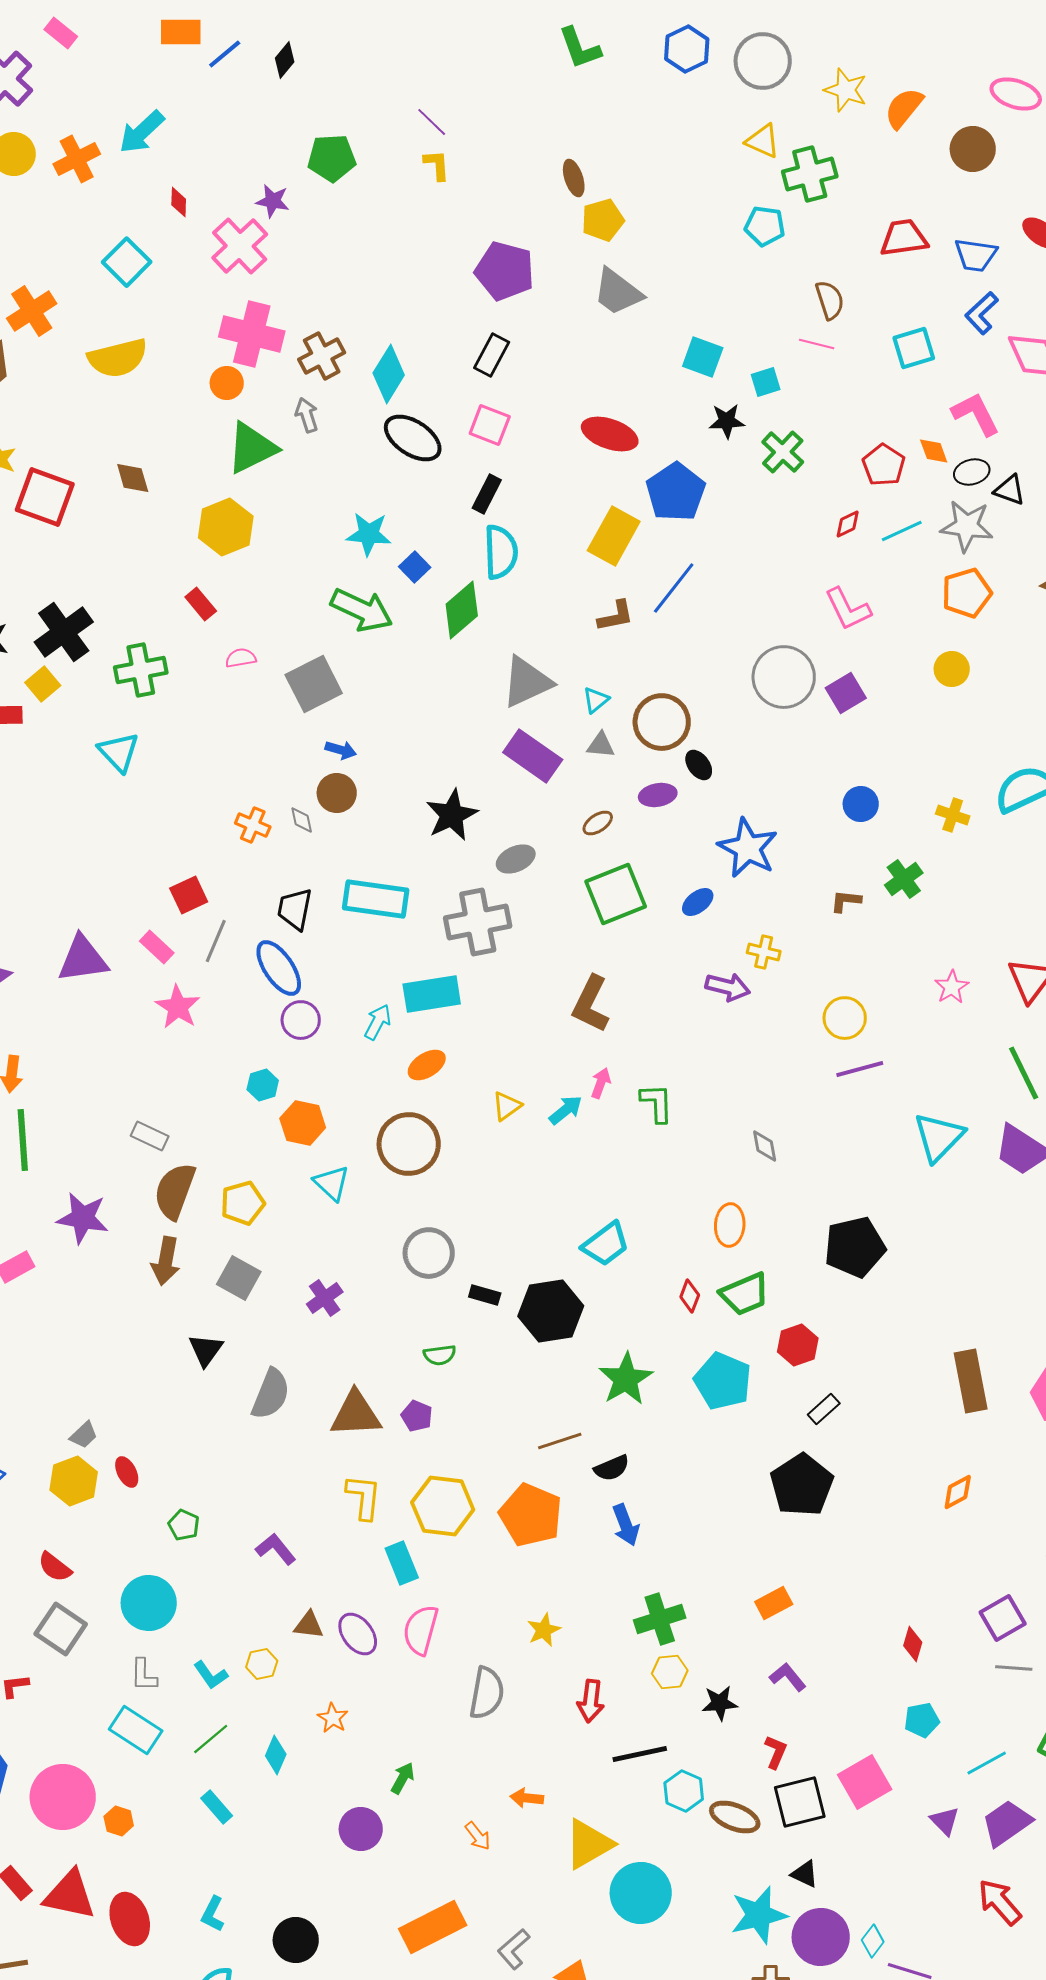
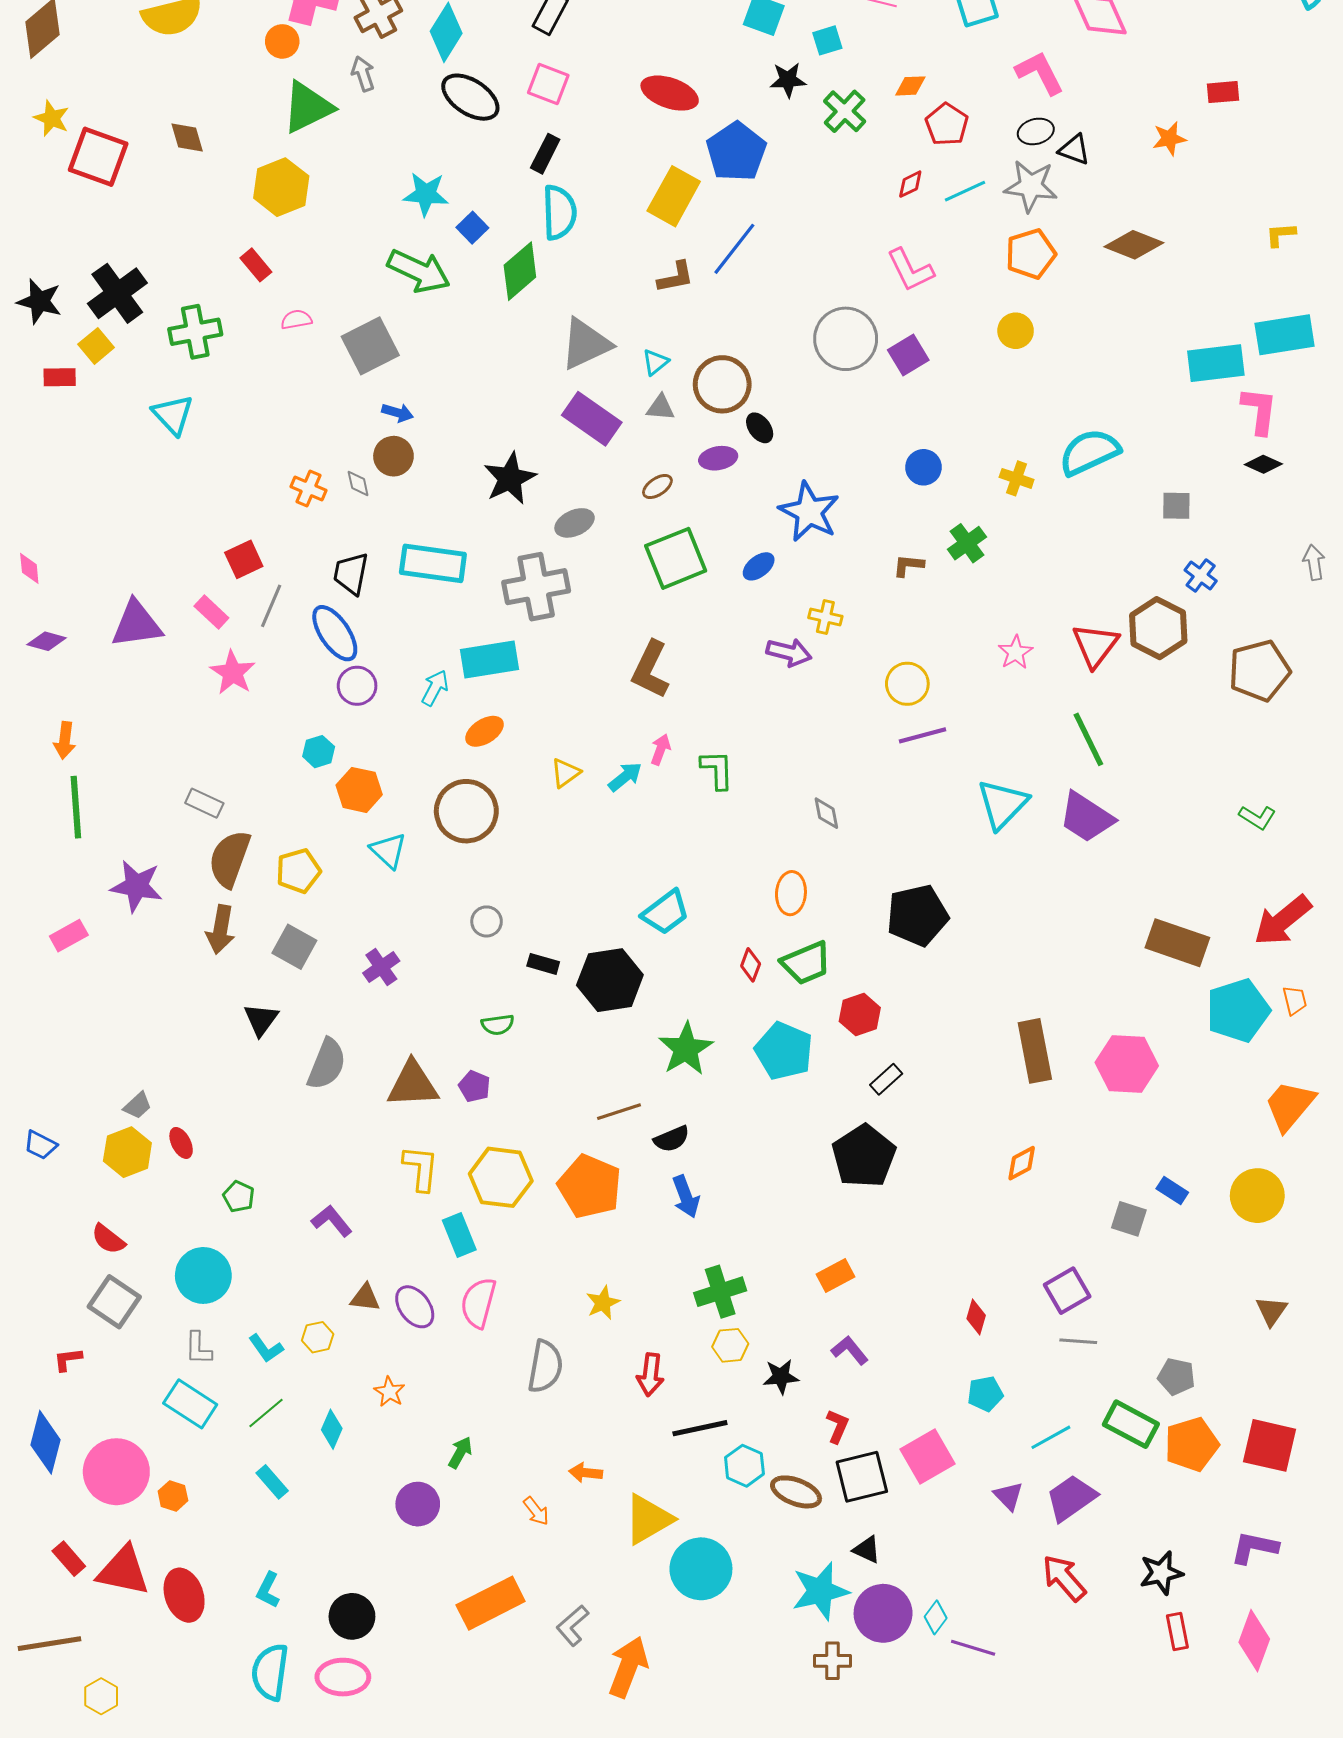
orange diamond: (934, 451) -> (910, 86), moved, turned -72
gray circle: (429, 1253) -> (487, 921), size x0.6

